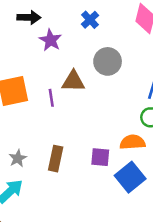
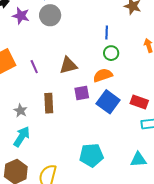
gray circle: (108, 61) -> (50, 15), moved
brown triangle: (73, 81) -> (68, 65), moved
purple line: (51, 98) -> (34, 67), moved

